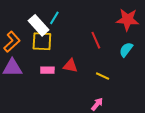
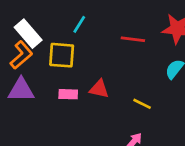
white rectangle: (39, 25) -> (28, 34), moved
red line: (96, 40) -> (133, 39), moved, turned -60

